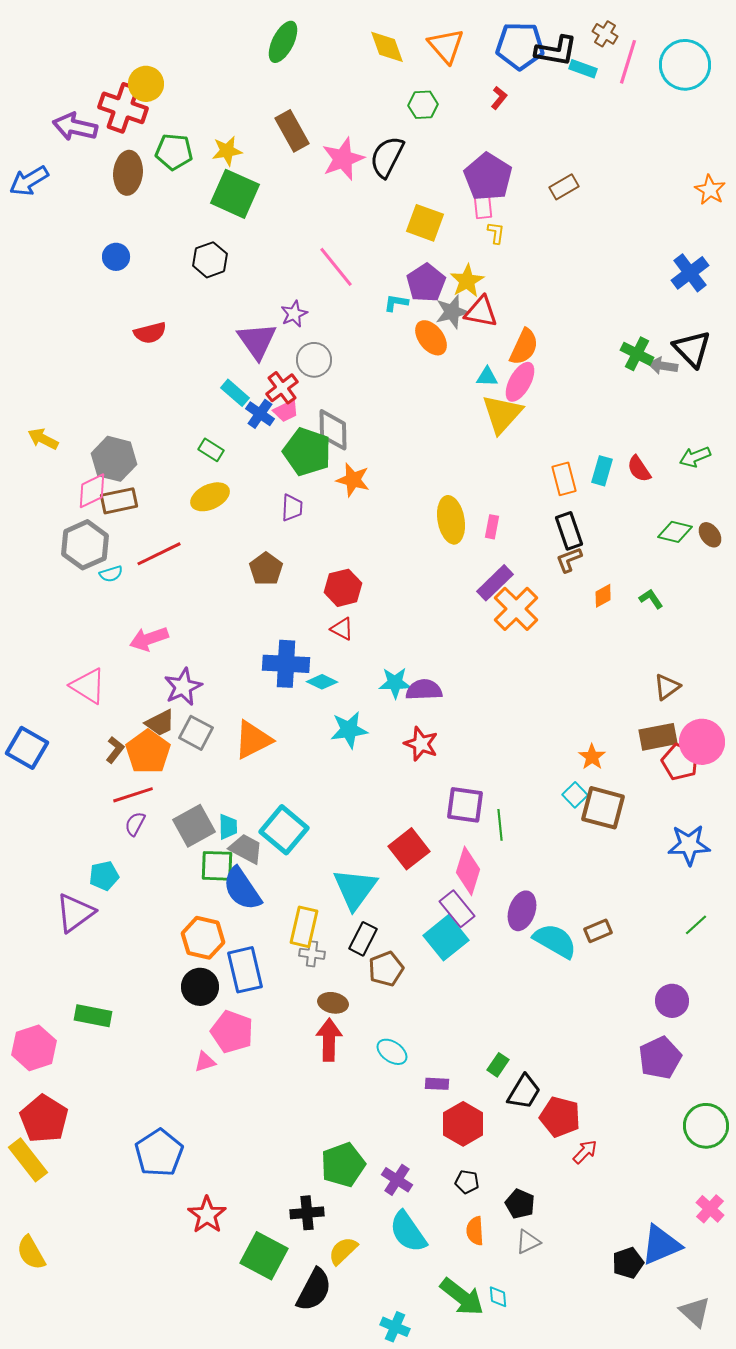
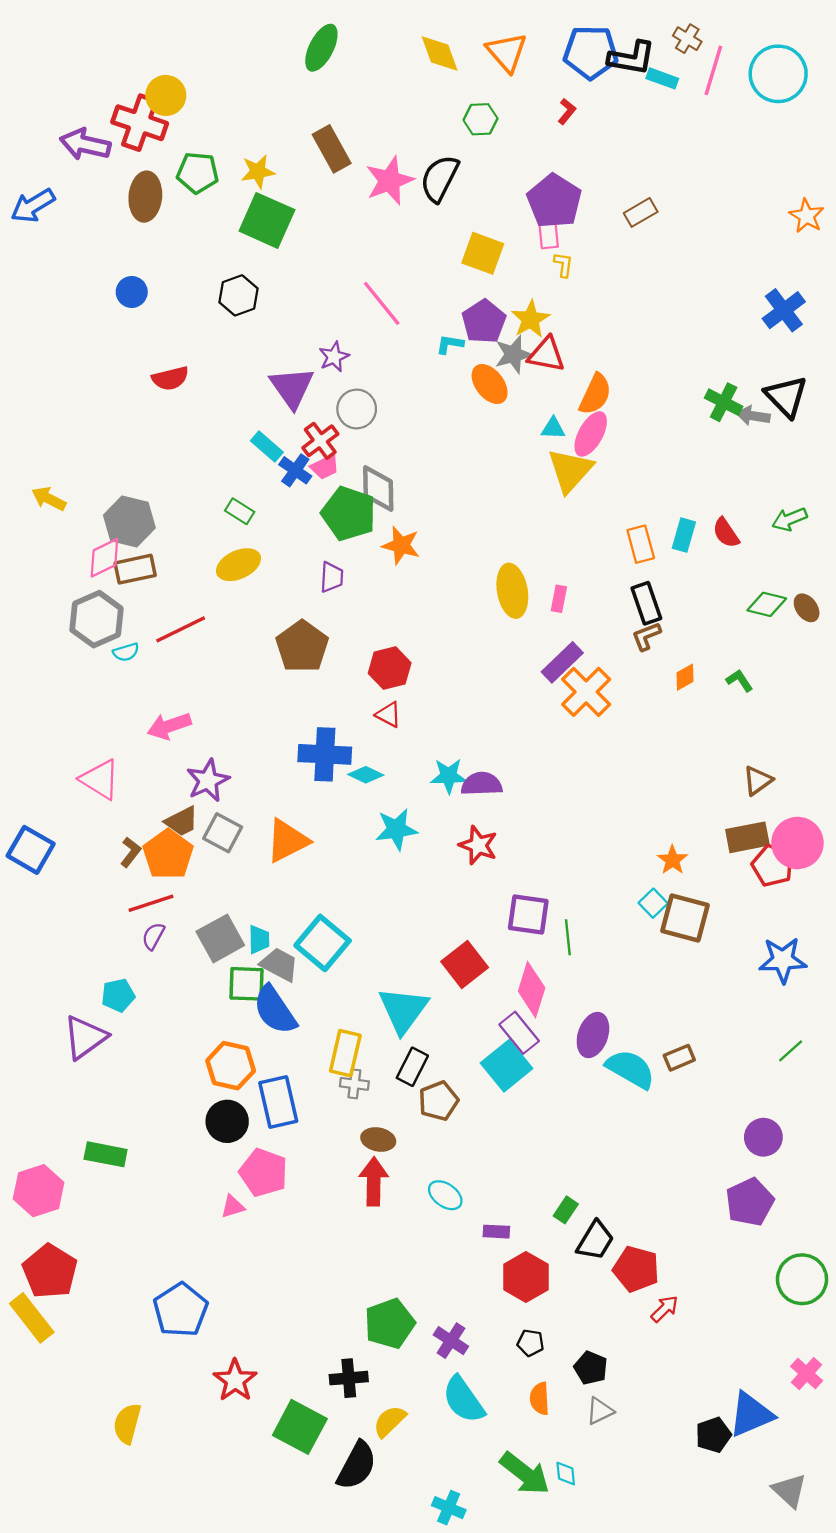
brown pentagon: (266, 569) -> (302, 646), size x1.4
yellow semicircle: (31, 1253) -> (127, 1424), moved, turned 45

